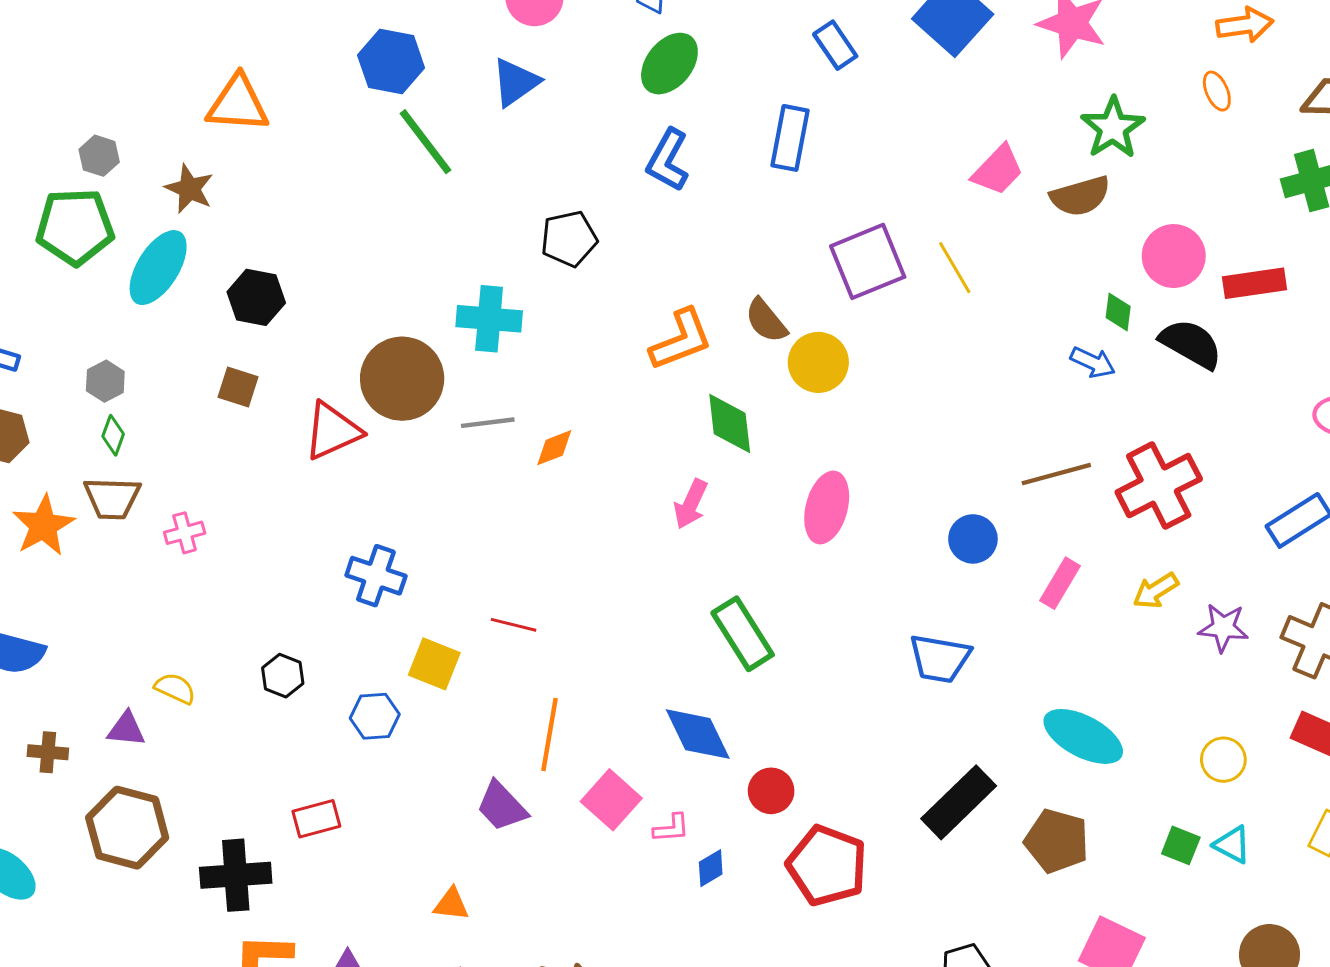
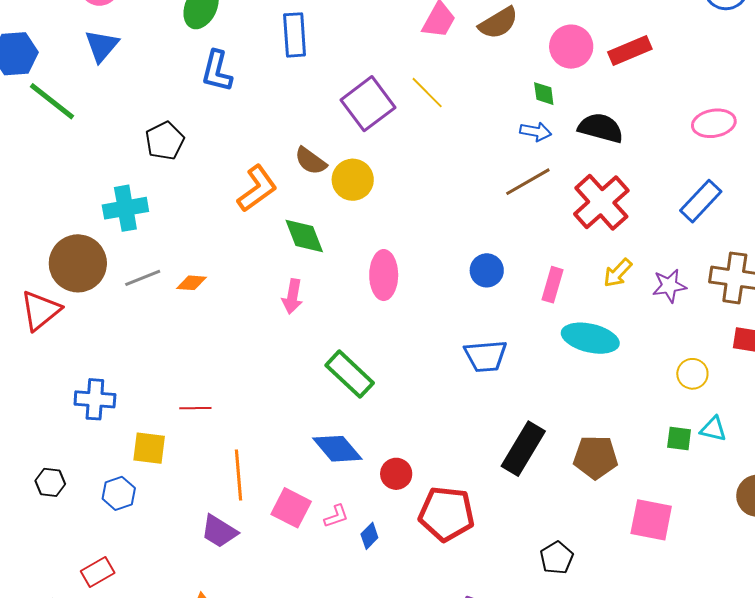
black semicircle: (1191, 344) -> (601, 128), moved
orange diamond: (554, 448) -> (191, 283), turned 40
brown line: (1056, 474) -> (528, 182), moved
cyan ellipse: (1083, 736) -> (590, 338), moved

